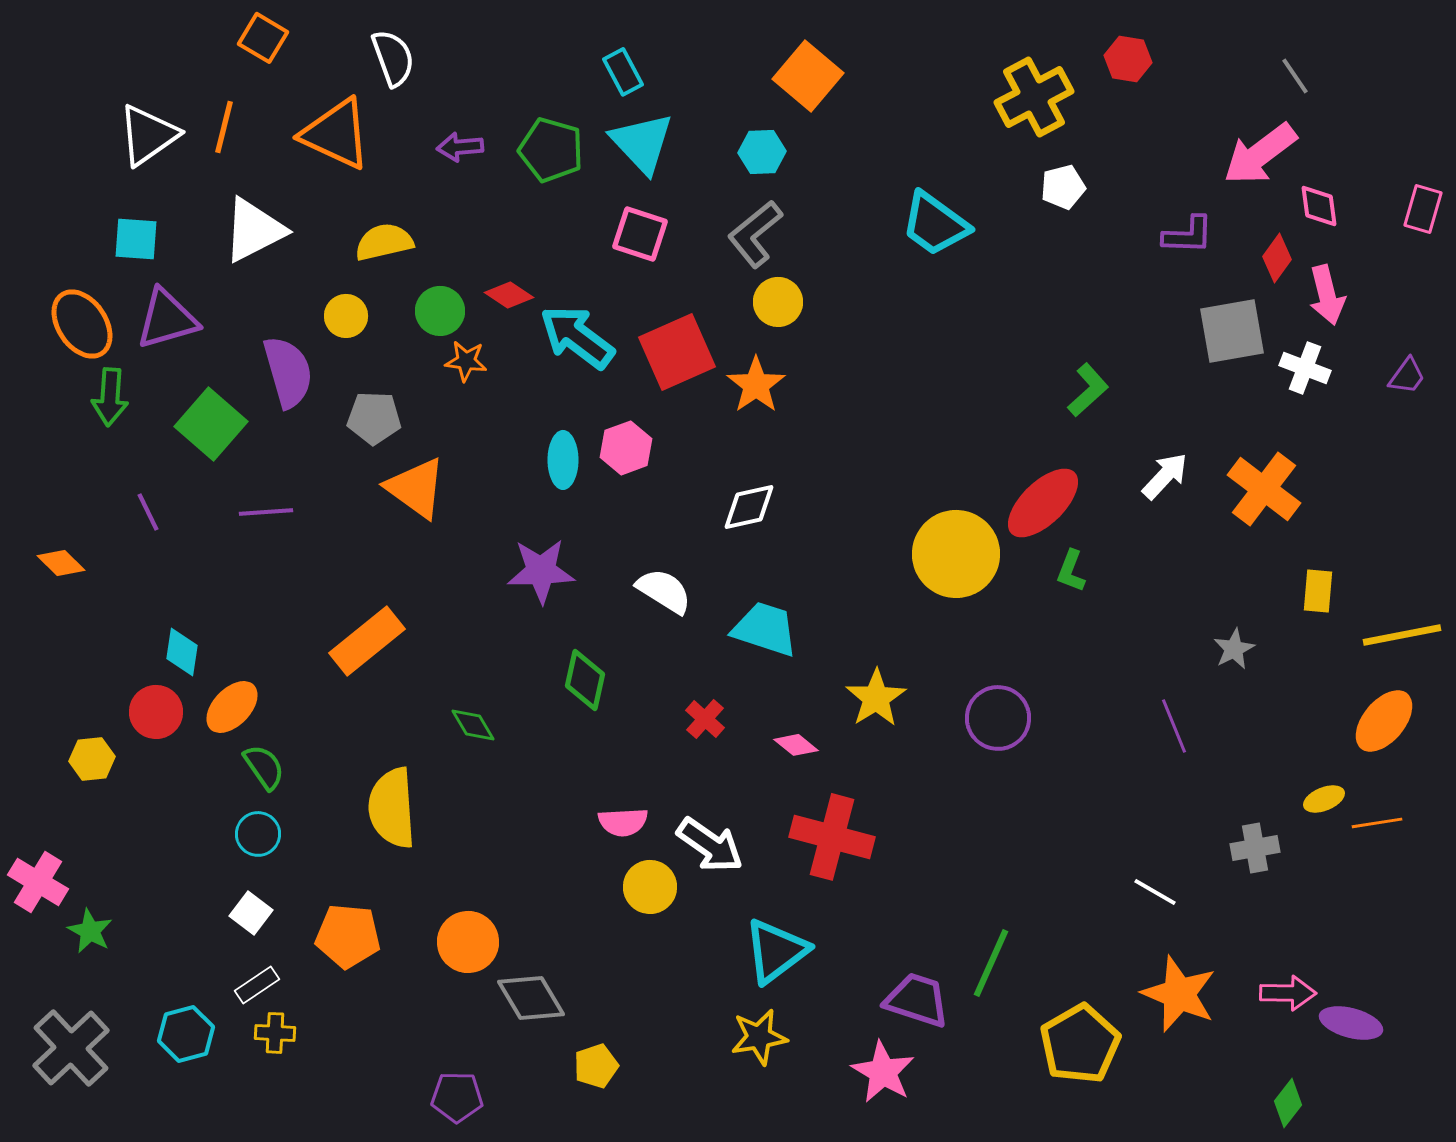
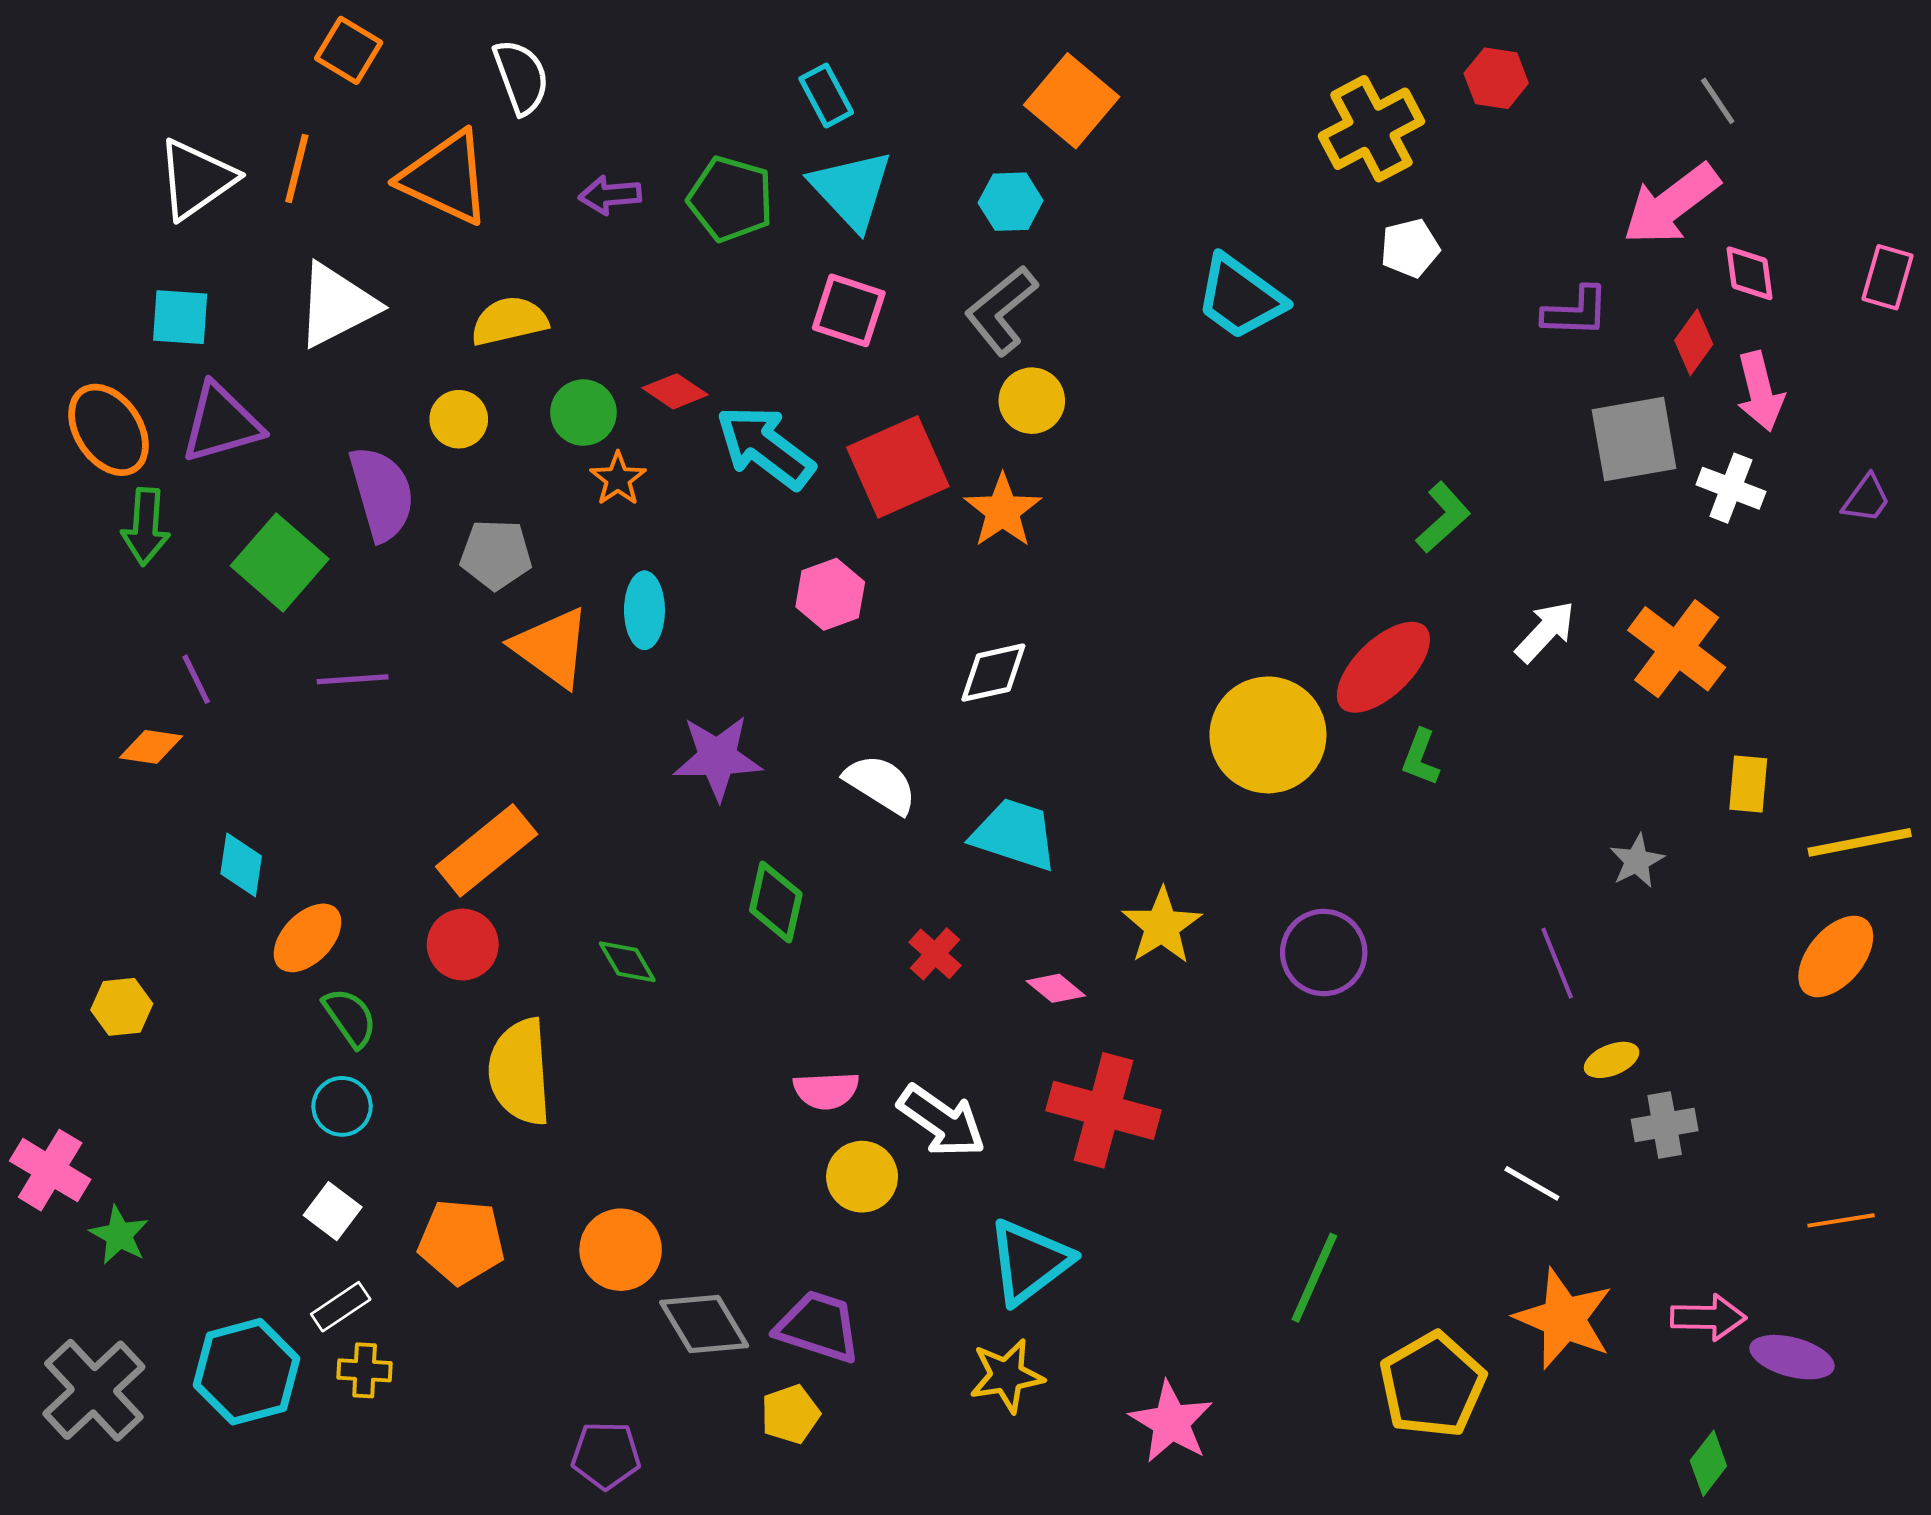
orange star: (466, 361) -> (618, 479), turned 30
cyan ellipse: (563, 460) -> (644, 610), moved
orange diamond: (61, 563) -> (151, 747), moved, turned -36
red circle: (156, 712) -> (463, 945), moved
yellow ellipse: (1324, 799) -> (1612, 1060), moved
orange line: (1377, 823) -> (1841, 1220), moved
purple trapezoid: (917, 1000) -> (818, 1327), moved
cyan hexagon: (186, 1034) -> (246, 1372), size x1.4

